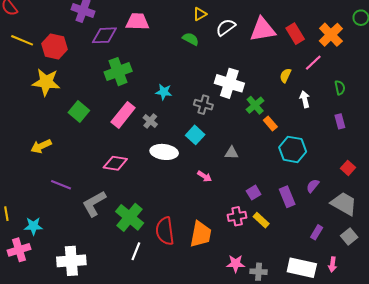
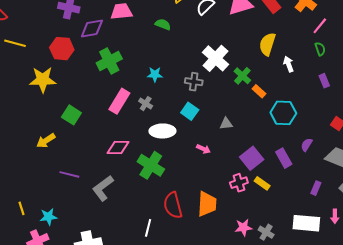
green semicircle: (191, 39) -> (163, 24), moved
red hexagon: (55, 47) -> (62, 49), moved
pink line: (313, 63) -> (320, 26), moved
yellow semicircle: (285, 75) -> (267, 44), size x1.6
white cross: (229, 83) -> (216, 58), turned 32
green square: (79, 111) -> (71, 115), moved
purple square: (254, 193) -> (252, 158), size x1.6
green cross: (130, 217) -> (151, 165), moved
gray cross: (259, 272) -> (266, 232), turned 35

